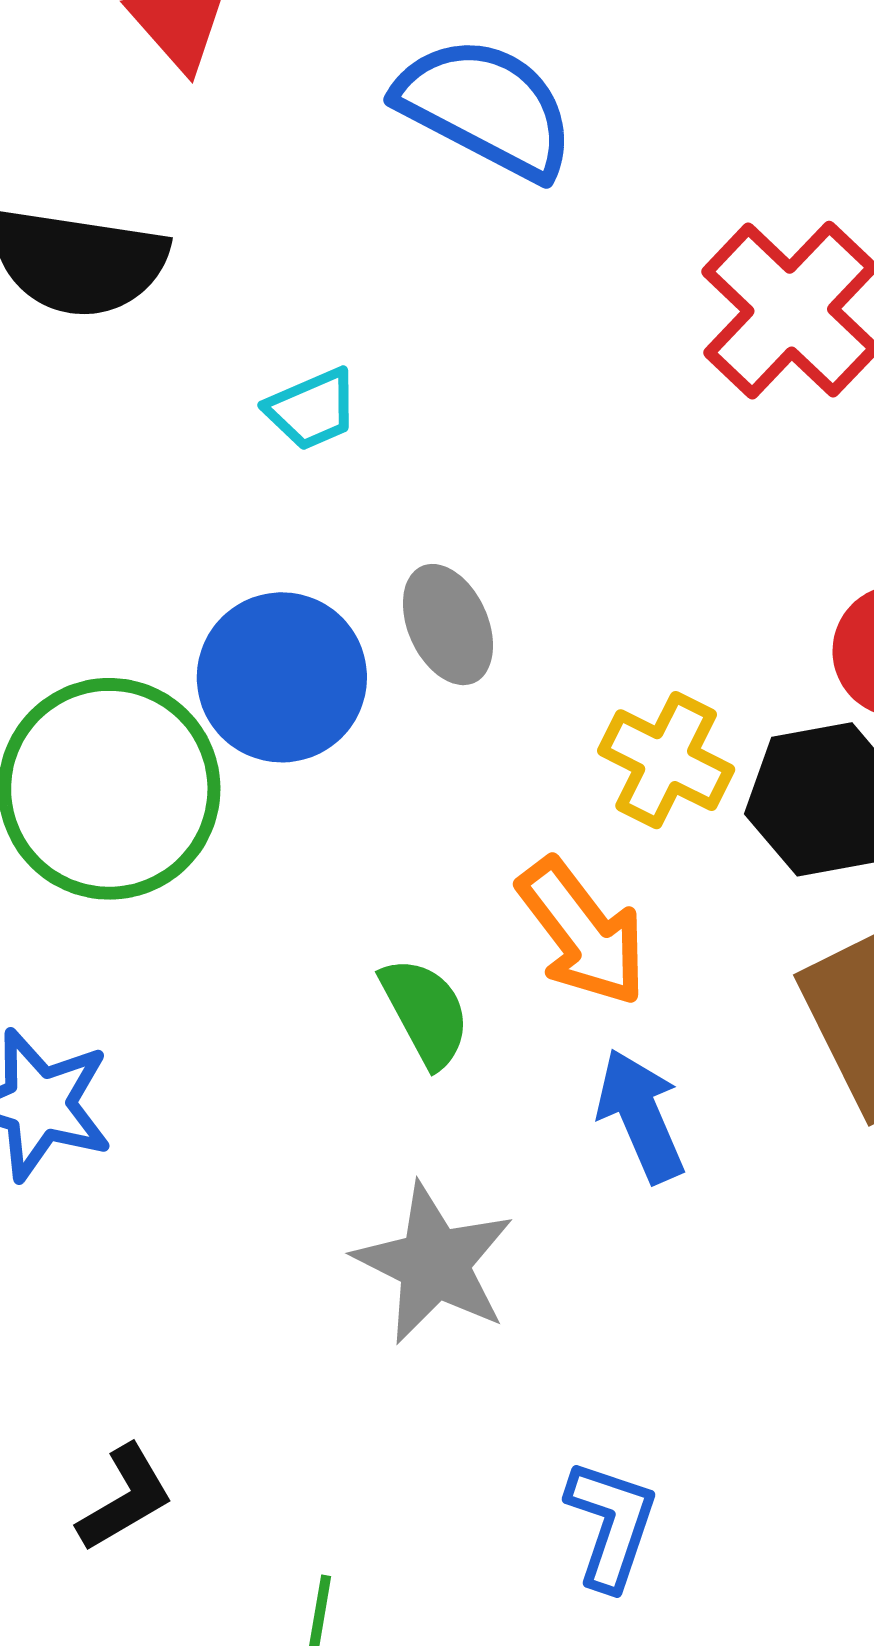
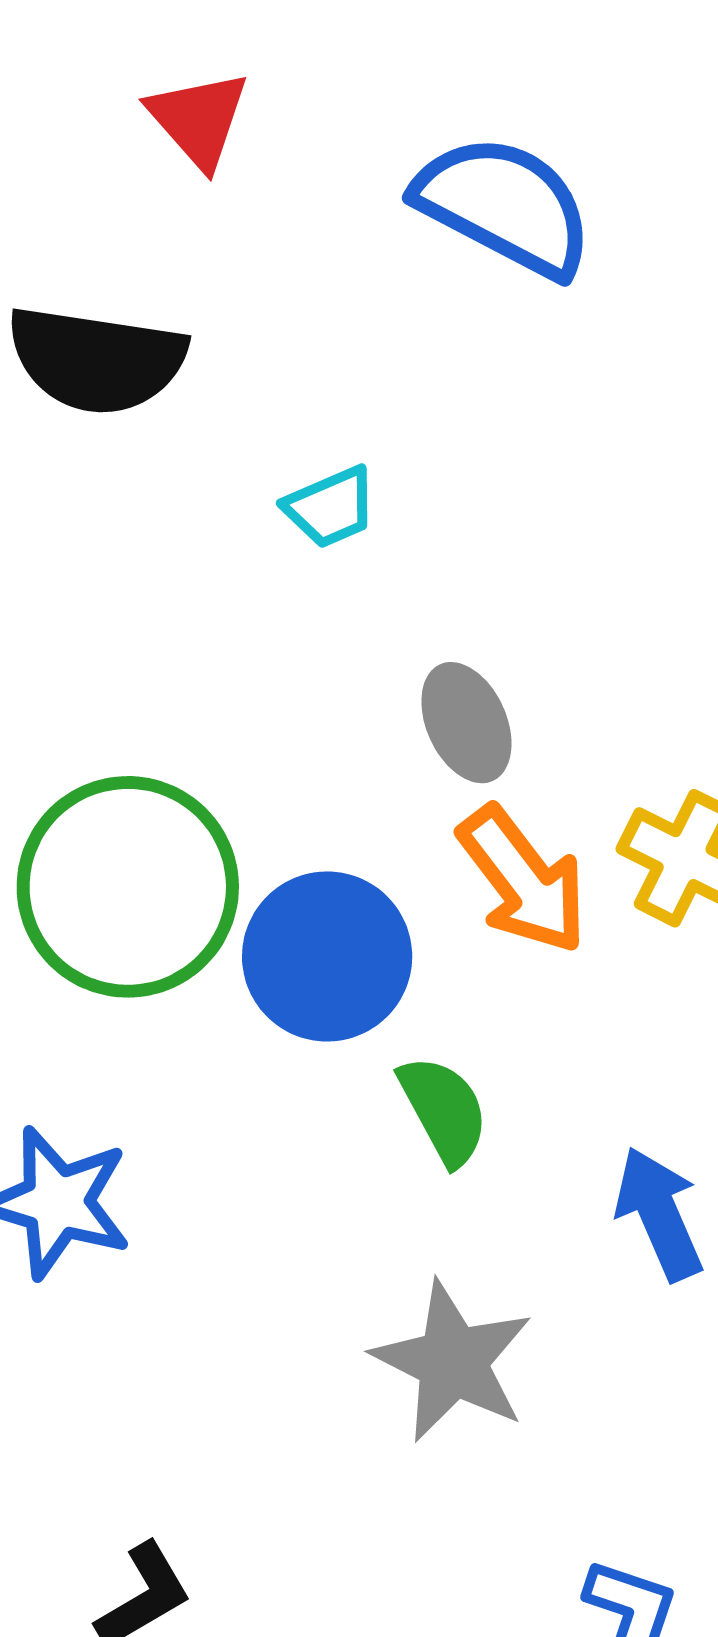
blue circle: (282, 677) -> (327, 956), moved
orange arrow: (582, 932) -> (523, 880), moved

